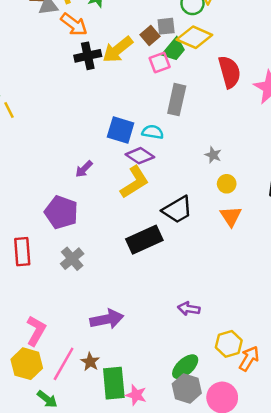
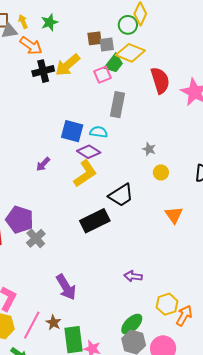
brown square: (150, 36) -> (95, 38), moved, turned 35
purple pentagon: (61, 212) -> (20, 220), moved
orange triangle: (231, 216) -> (174, 215), moved
purple arrow: (107, 319) -> (66, 287), turned 72

